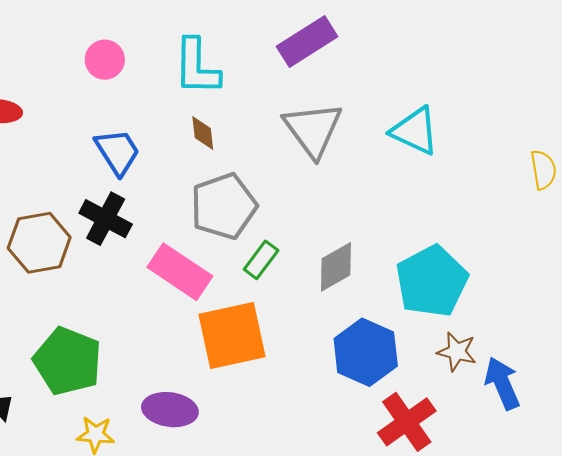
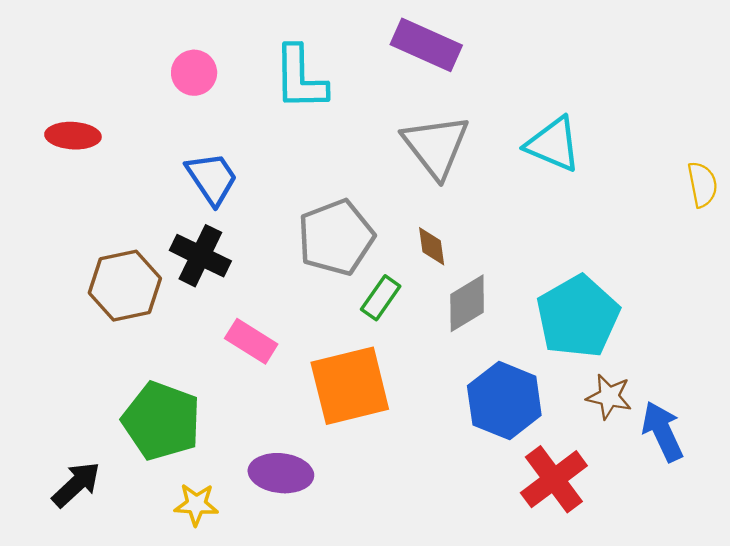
purple rectangle: (307, 41) -> (426, 45), turned 58
brown diamond: (203, 133) -> (432, 246), moved
pink rectangle: (180, 272) -> (251, 341), moved, size x0.7

